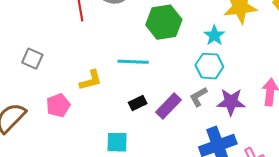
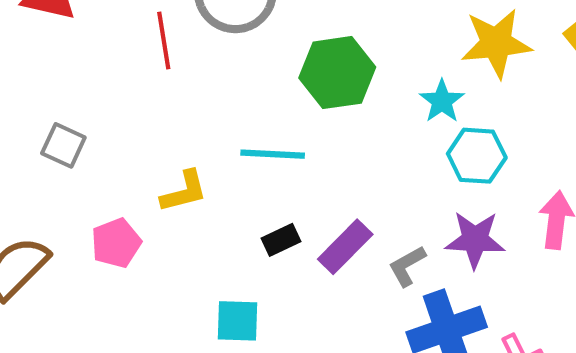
cyan hexagon: (209, 66) -> (477, 156), moved
gray L-shape: (198, 97) -> (407, 266), moved

